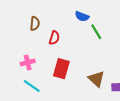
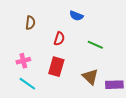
green line: (96, 32) -> (95, 45), moved, turned -35
red semicircle: (54, 38) -> (59, 39), moved

